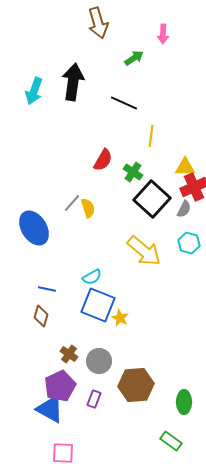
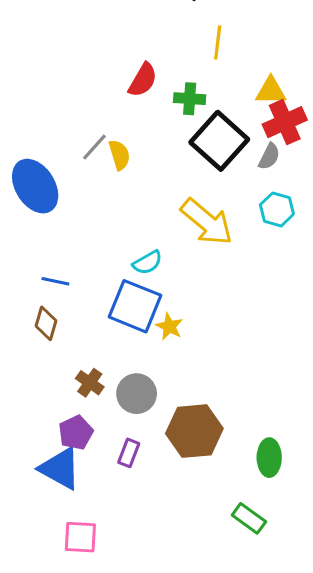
green cross: (133, 172) -> (190, 99), turned -30
cyan semicircle: (92, 277) -> (147, 263), moved
purple pentagon: (60, 386) -> (76, 433), size x0.7

